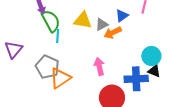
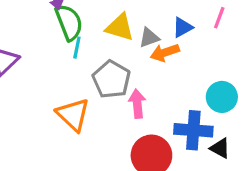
gray pentagon: (47, 67) -> (111, 79), moved
black triangle: (154, 71) -> (220, 148), moved
orange triangle: (60, 78) -> (73, 115), turned -50

